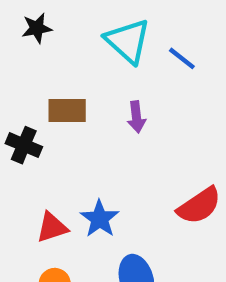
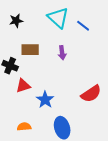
black star: (37, 28) -> (16, 21), moved
red triangle: (52, 227) -> (23, 86), moved

